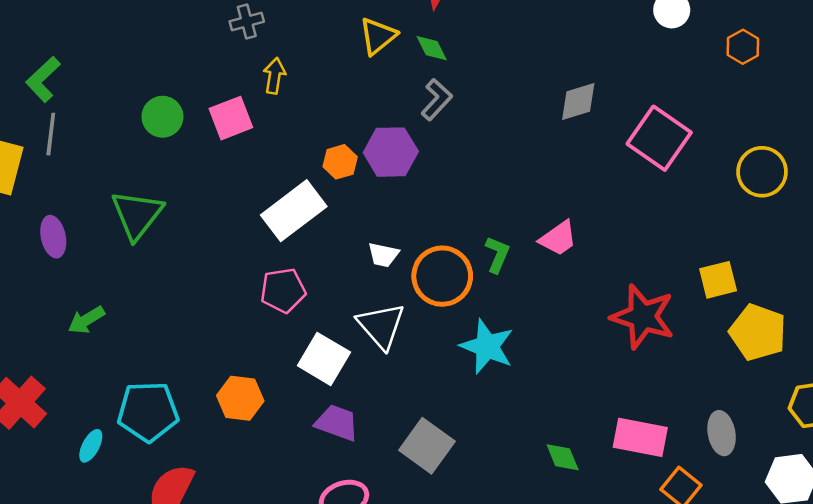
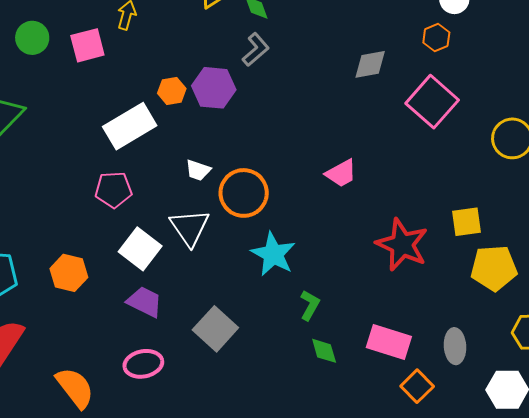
orange hexagon: (743, 47) -> (436, 38), moved
green L-shape: (497, 255) -> (310, 305), moved
yellow pentagon: (758, 332) -> (494, 268), turned -30

